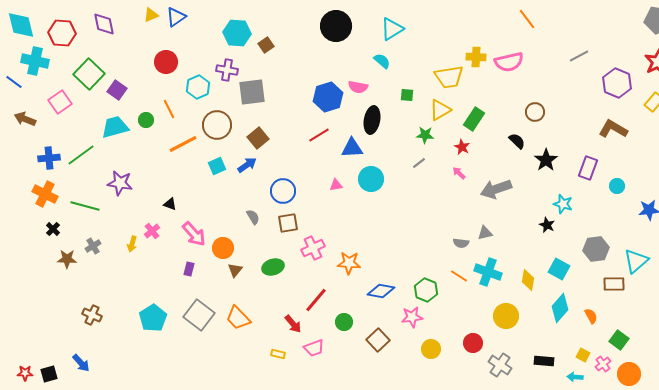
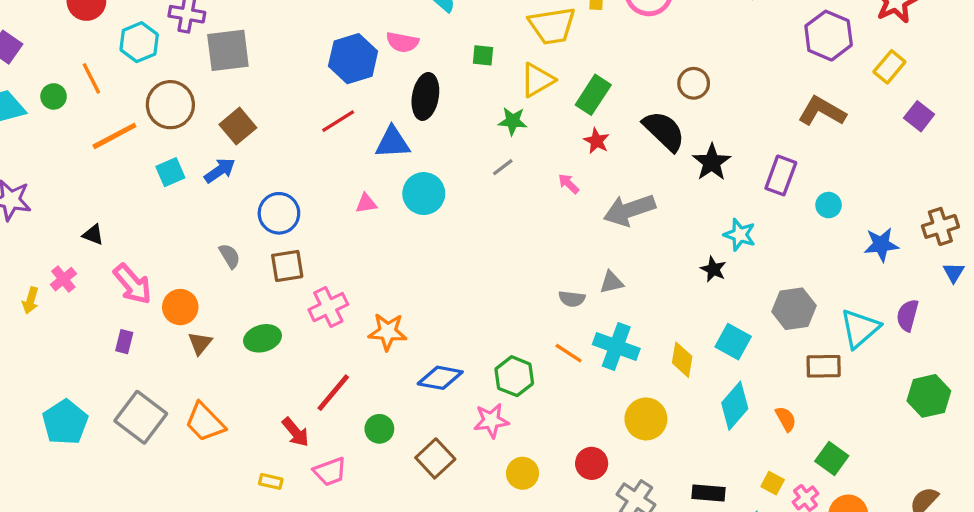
black semicircle: (517, 141) -> (664, 131), size x1.6
red star: (462, 147) -> (597, 141), moved

